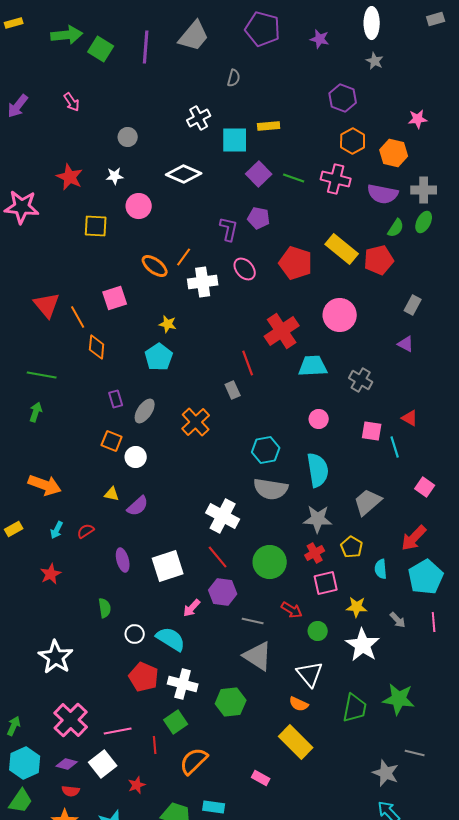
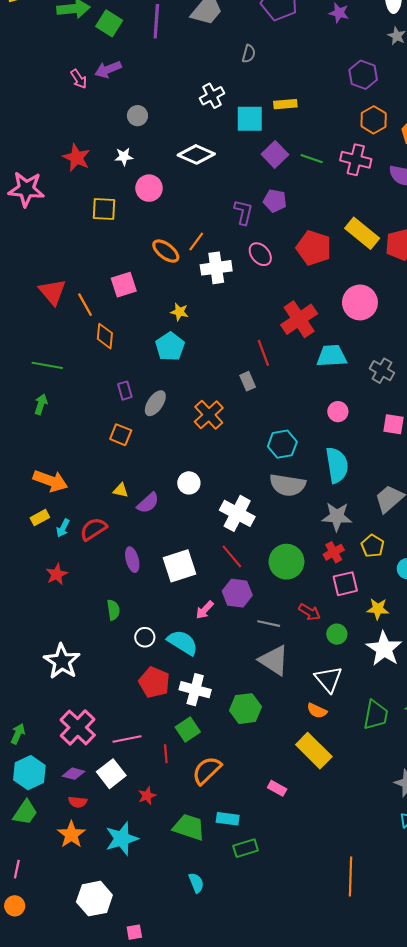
purple arrow: (18, 106) -> (108, 69), moved, turned 30
white circle: (136, 457) -> (189, 483), moved
yellow rectangle: (14, 529) -> (40, 518), moved
red semicircle: (86, 531) -> (93, 529), size x1.5

